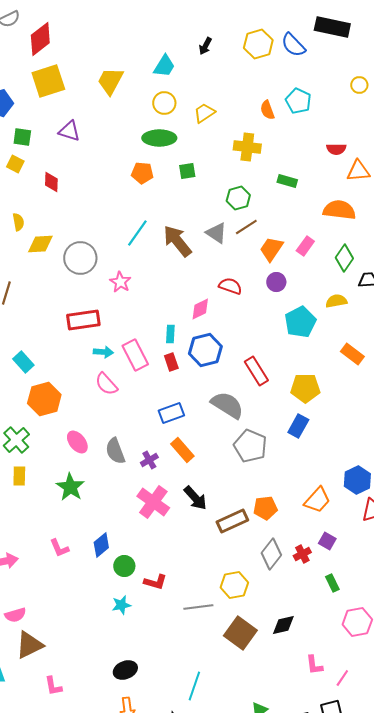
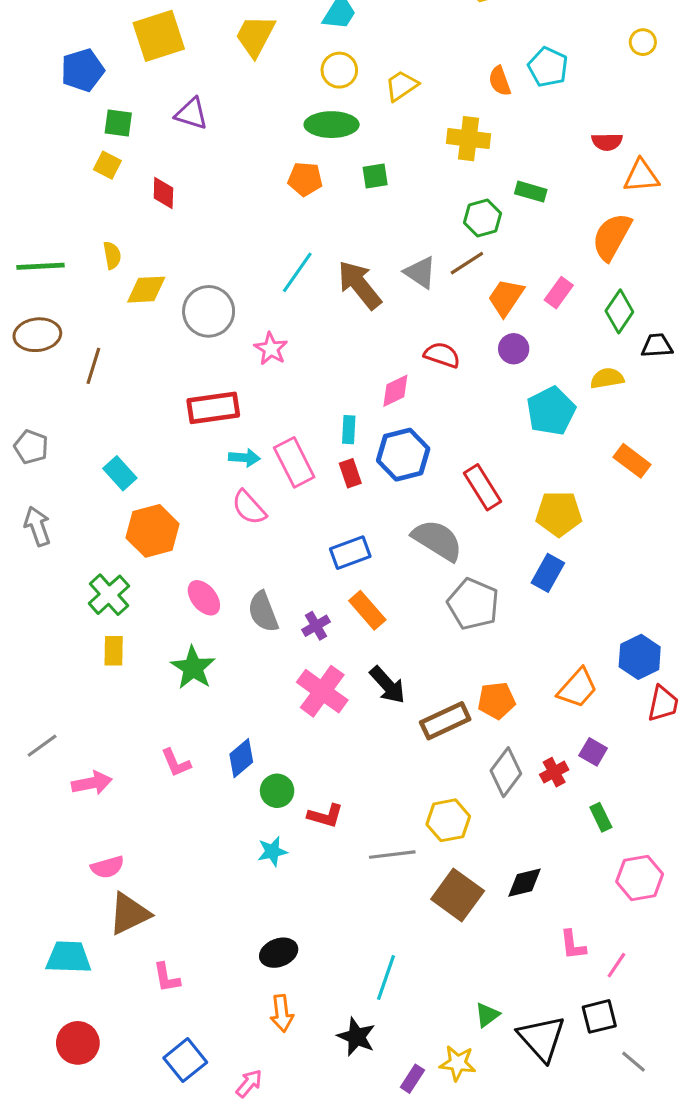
green hexagon: (238, 198) -> (483, 218), moved
orange semicircle: (339, 210) -> (612, 237), turned -68

